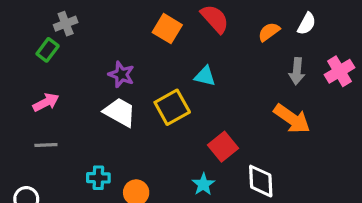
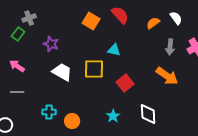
white semicircle: (307, 24) -> (176, 18), turned -64
purple star: (121, 74) -> (51, 44), moved
pink arrow: (46, 102) -> (17, 66), turned -119
yellow square: (172, 107) -> (94, 69), turned 30
red square: (223, 147) -> (125, 83), moved

